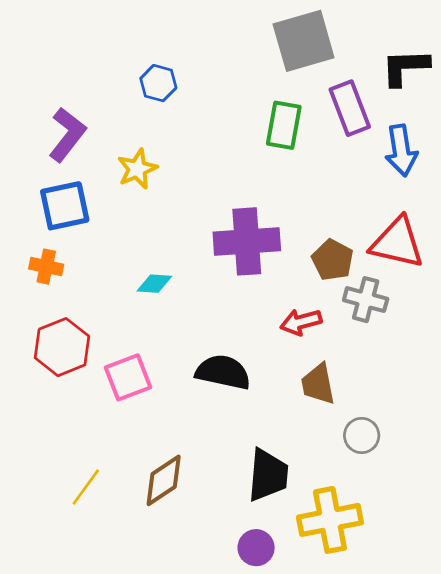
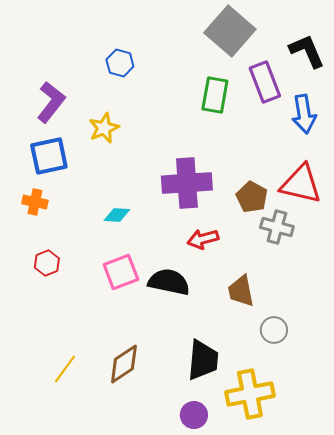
gray square: (304, 41) -> (230, 31), turned -33
black L-shape: (405, 67) -> (307, 51), turned 69
red arrow: (301, 322) -> (203, 239), moved
red hexagon: (62, 347) -> (47, 263), size x0.6
pink square: (128, 377) -> (121, 272), moved

